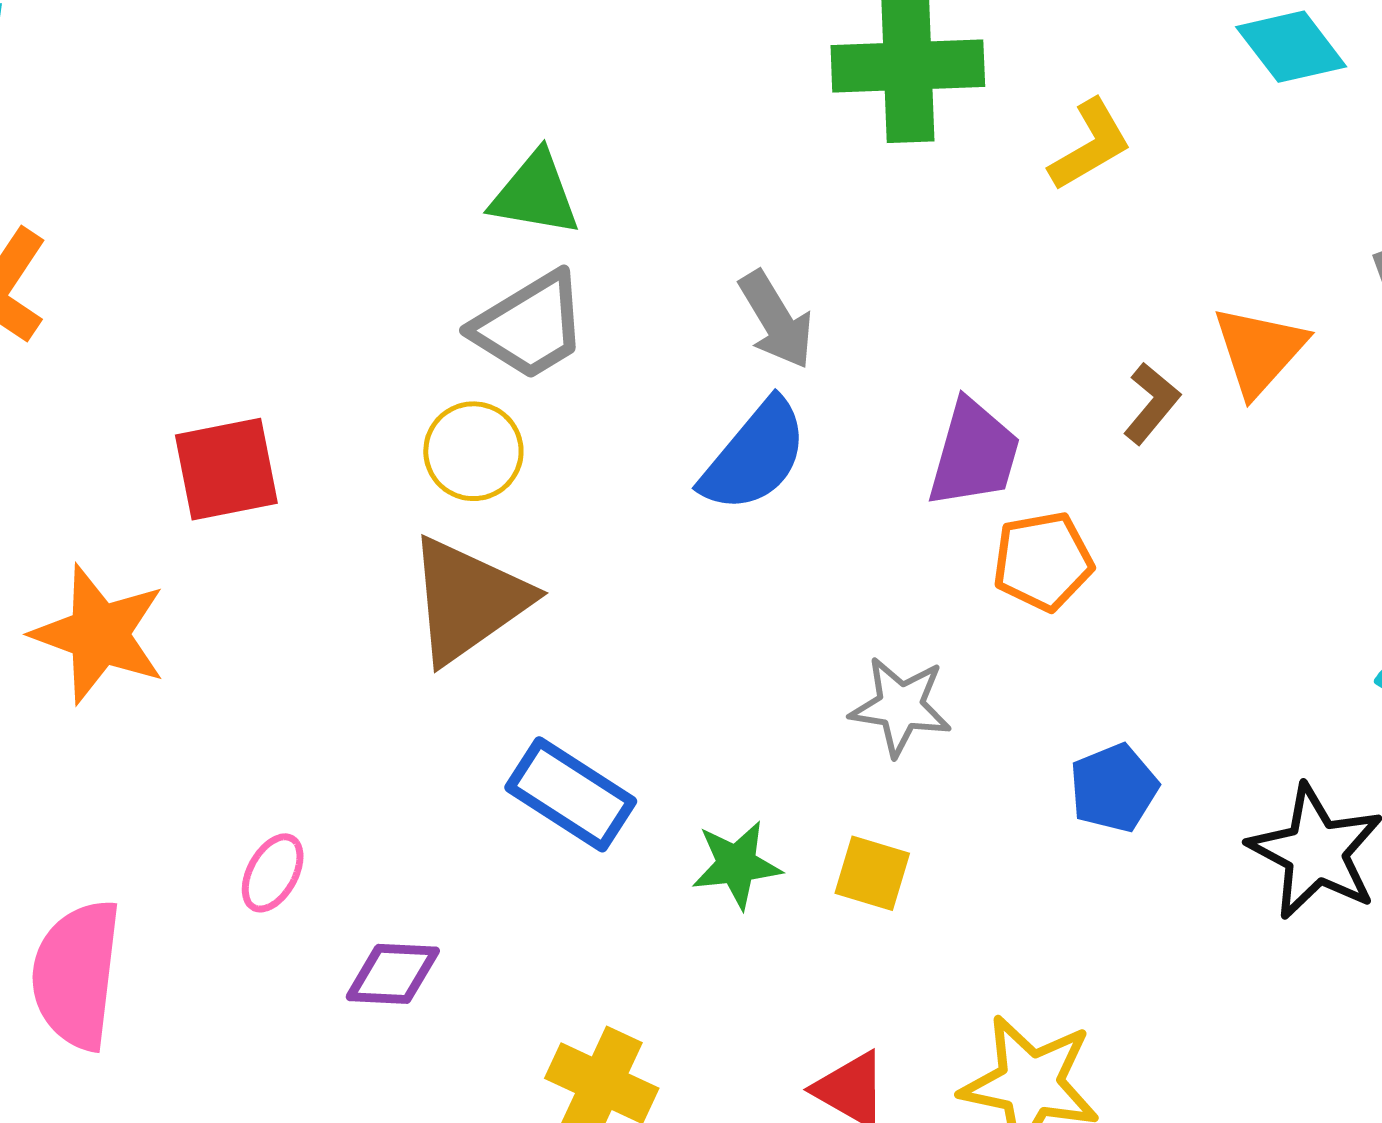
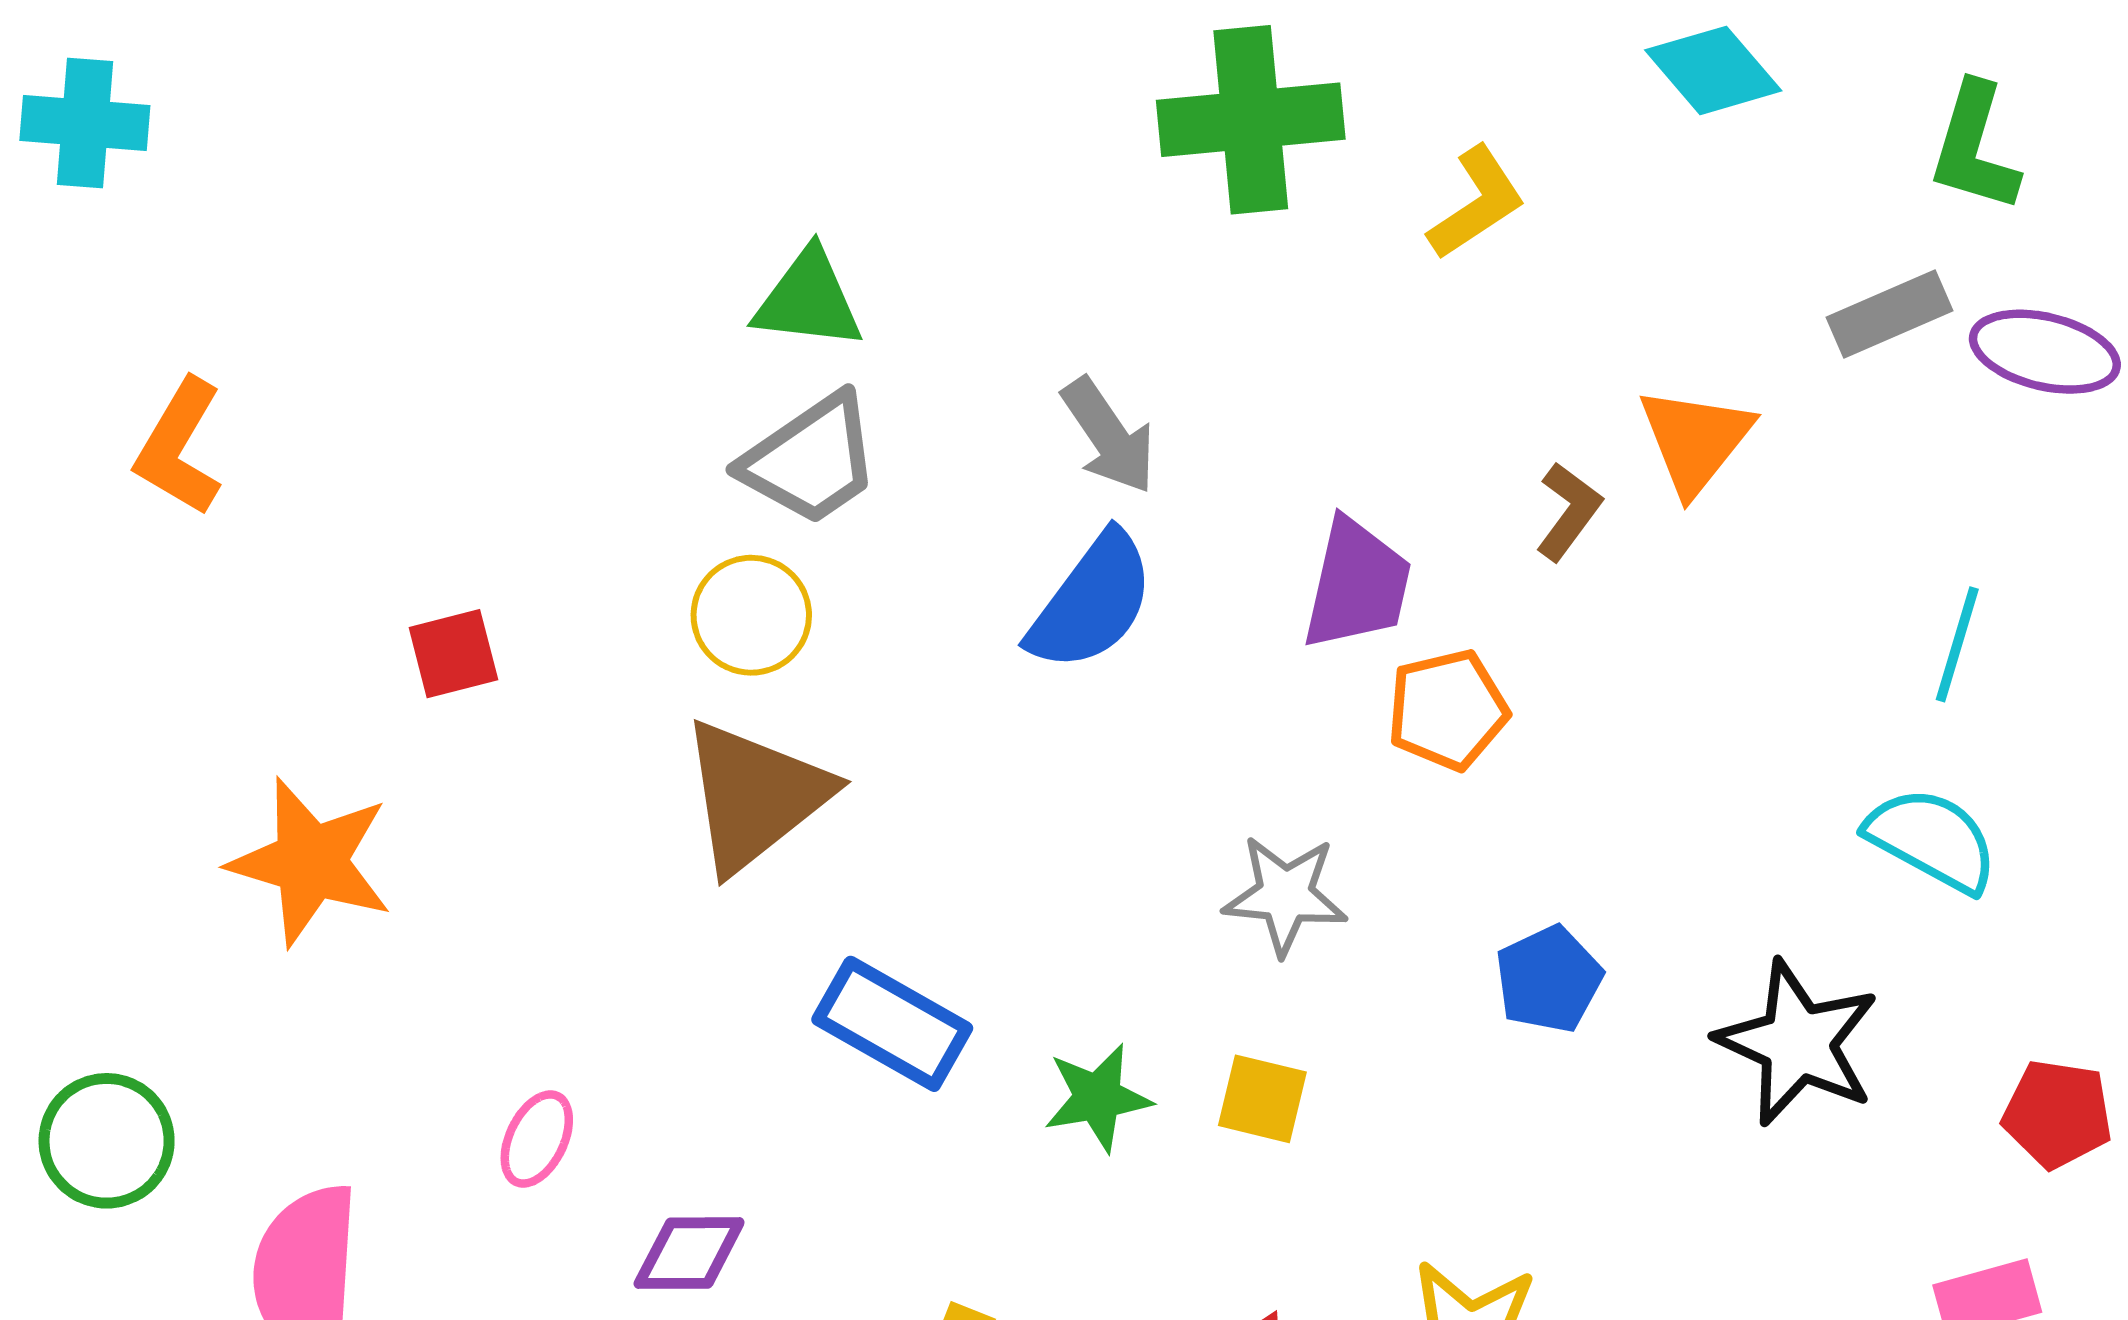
red square: (226, 469) -> (453, 654), size x0.7

